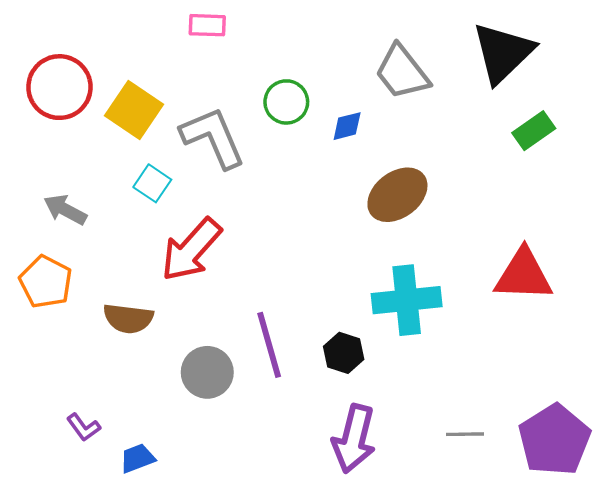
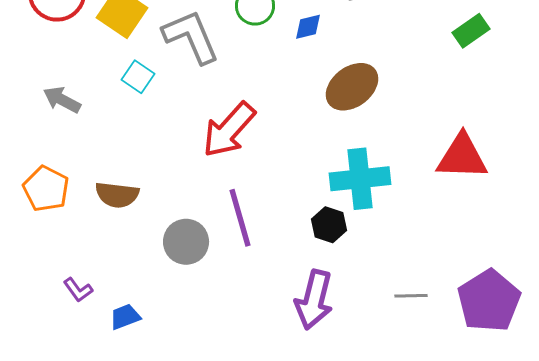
red arrow: (191, 250) -> (229, 130), moved
orange pentagon: (46, 282) -> (46, 189), moved
black hexagon: (344, 353) -> (329, 225), moved

